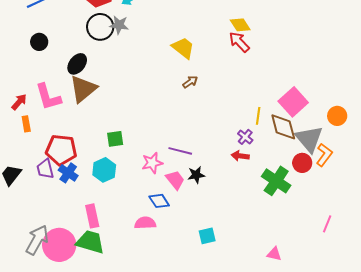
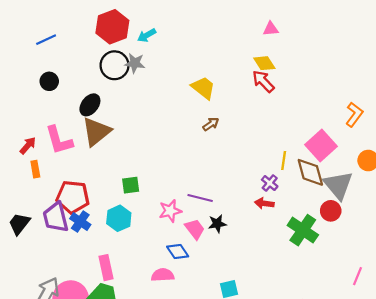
orange L-shape: (324, 155) -> (354, 115), moved
purple trapezoid: (45, 169) -> (56, 217), size x1.4

